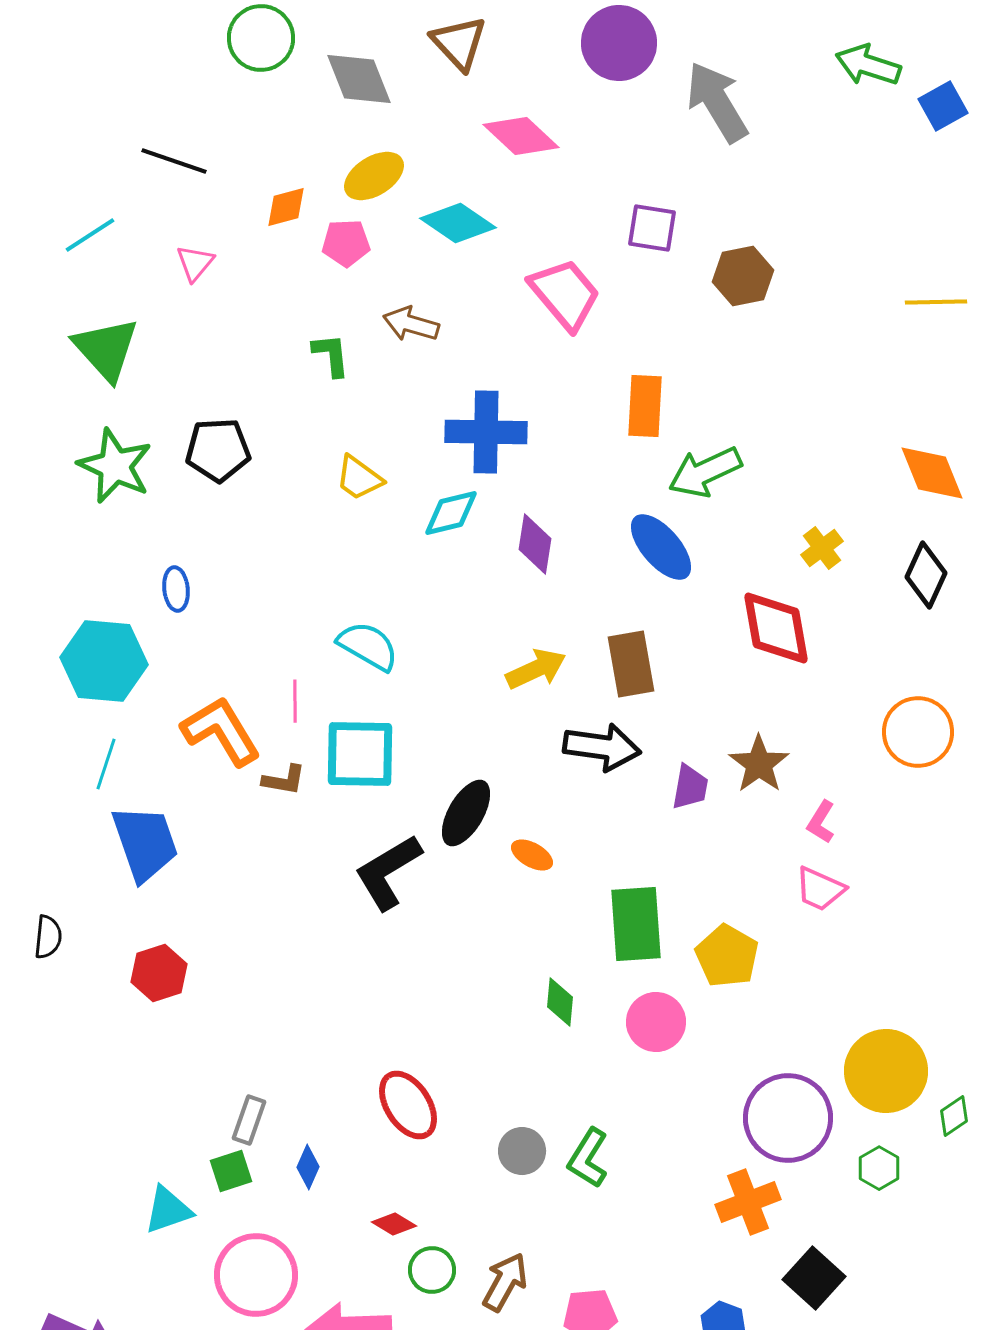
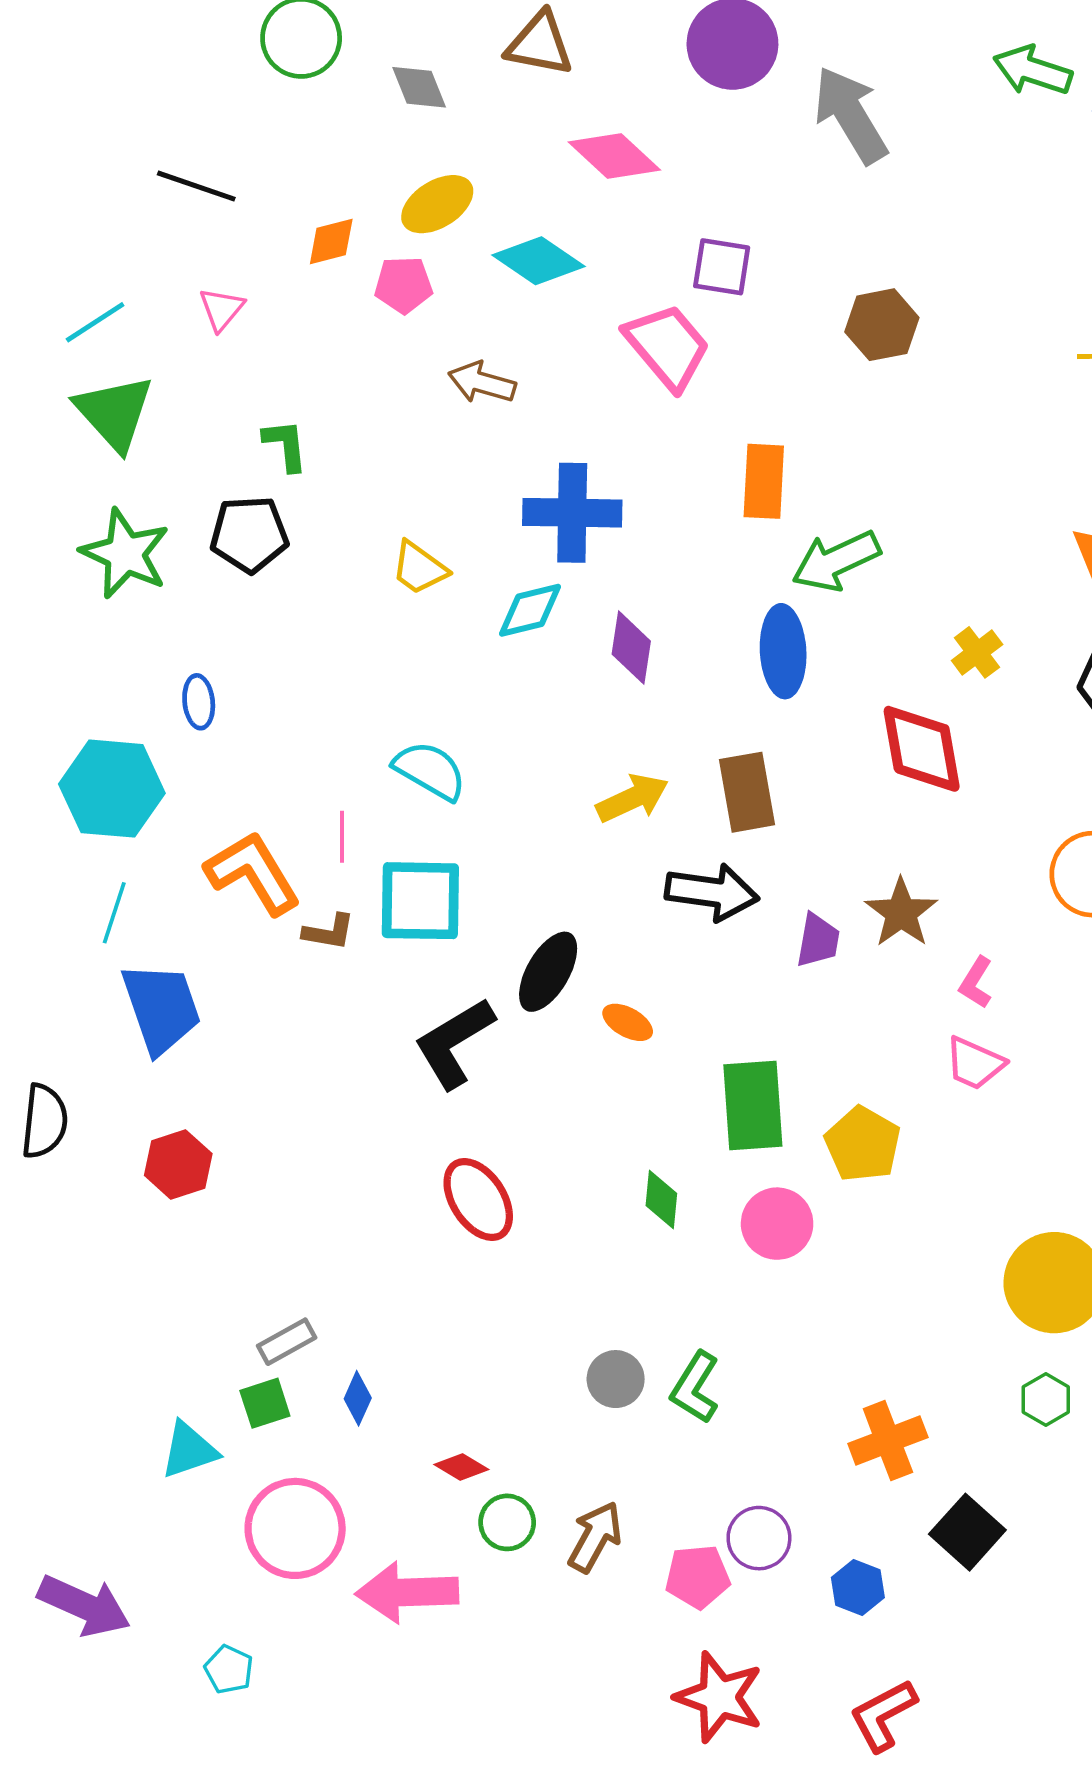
brown triangle: (459, 43) -> (540, 44), turned -36
gray diamond: (359, 79) -> (419, 87), size x0.7
purple square: (652, 228) -> (722, 267), moved
cyan line: (90, 235) -> (95, 322), moved
green L-shape: (331, 355) -> (285, 445), moved
blue ellipse: (661, 547) -> (783, 651), turned 38
black semicircle: (48, 937) -> (44, 1121), size x1.4
red ellipse: (408, 1105) -> (478, 1199), moved
purple circle: (788, 1118) -> (759, 1538), moved, size x0.6
gray rectangle: (249, 1120) -> (287, 1342), turned 42

